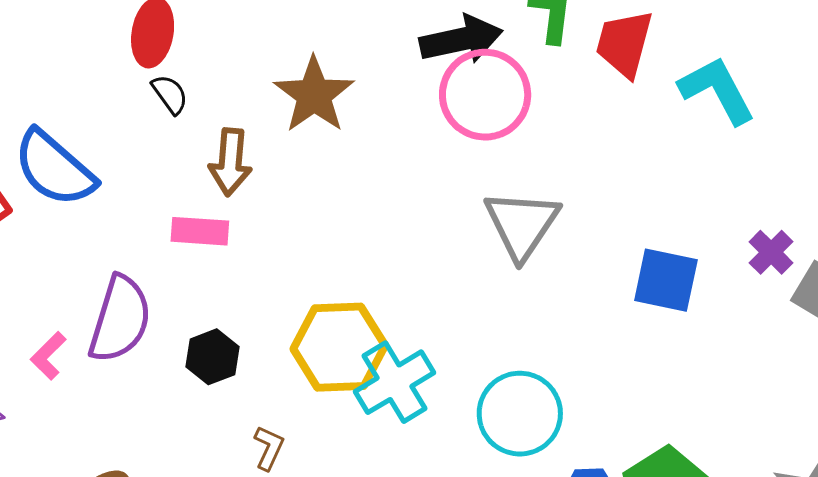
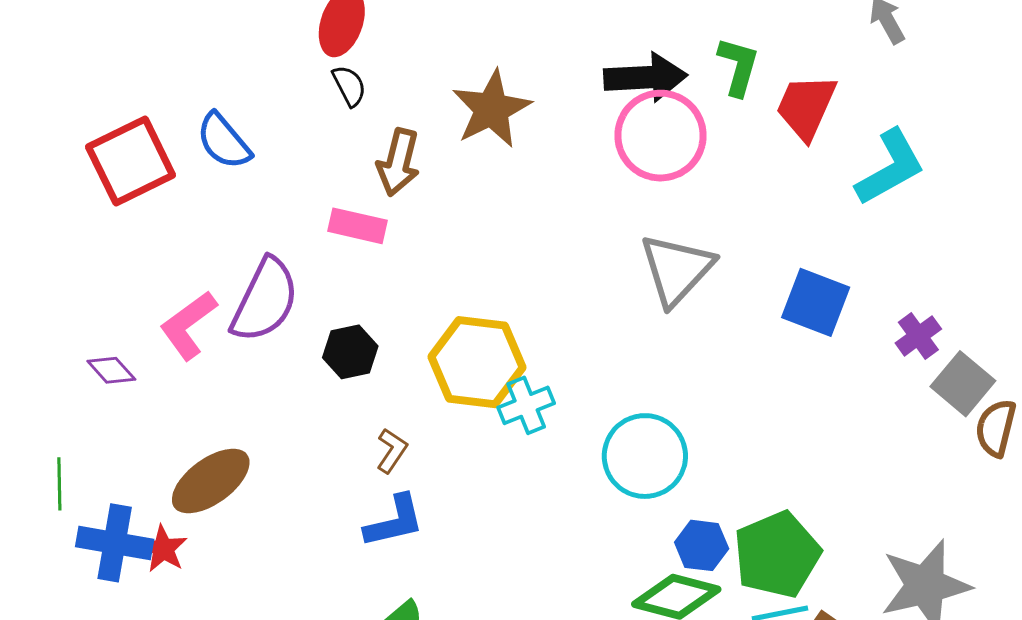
cyan L-shape: (717, 90) -> (890, 167), turned 80
blue semicircle: (54, 168) -> (224, 141), size x0.7
blue square: (666, 280) -> (816, 302), moved
pink L-shape: (48, 356) -> (188, 325), size x1.5
cyan cross: (395, 382) -> (526, 405), size x0.7

